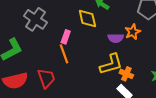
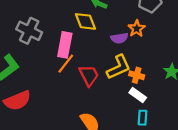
pink rectangle: (66, 37) -> (65, 45), size x1.6
orange line: (64, 54) -> (66, 64), turned 66
red trapezoid: (46, 78) -> (89, 75), moved

